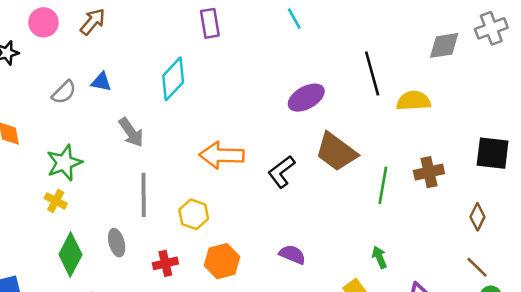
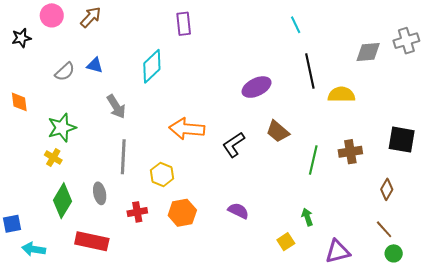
cyan line: (294, 19) -> (296, 25), moved
brown trapezoid: (336, 152) -> (278, 131), size x0.7

